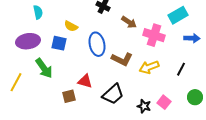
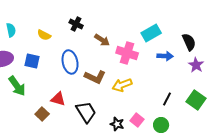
yellow semicircle: (71, 26) -> (44, 35), moved
black line: (181, 69) -> (167, 99), moved
black trapezoid: (113, 94) -> (86, 112), turned -80
brown square: (69, 96) -> (42, 114), turned -32
green circle: (195, 97) -> (161, 125), moved

